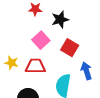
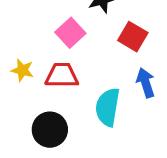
red square: (70, 48) -> (133, 37), moved

